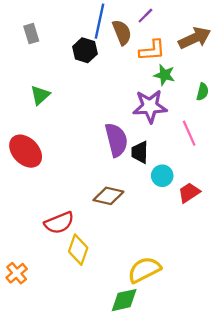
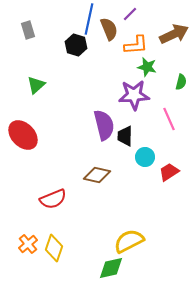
yellow diamond: (78, 250) -> (54, 248), moved
orange cross: (17, 273) -> (28, 244), moved

